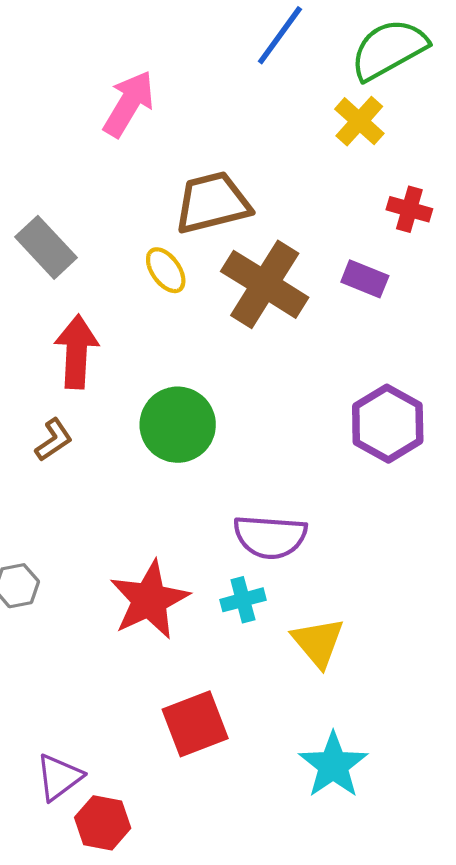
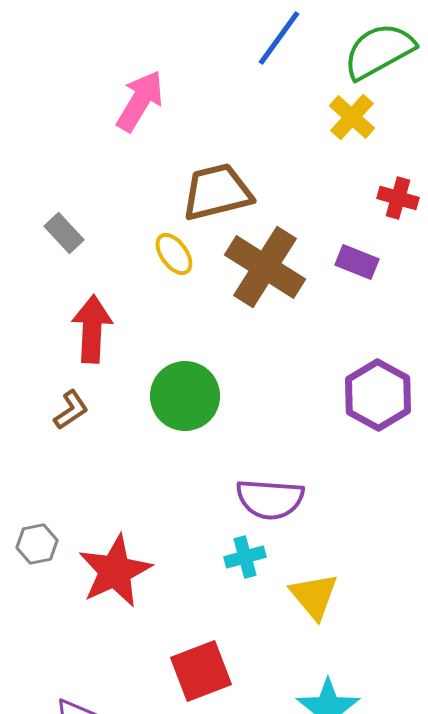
gray rectangle: (46, 247) -> (64, 233), size x0.7
red star: (149, 600) -> (115, 571), moved

